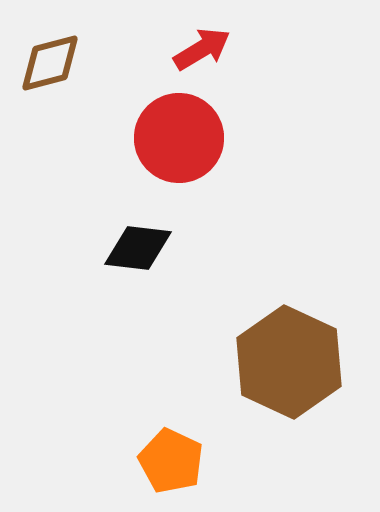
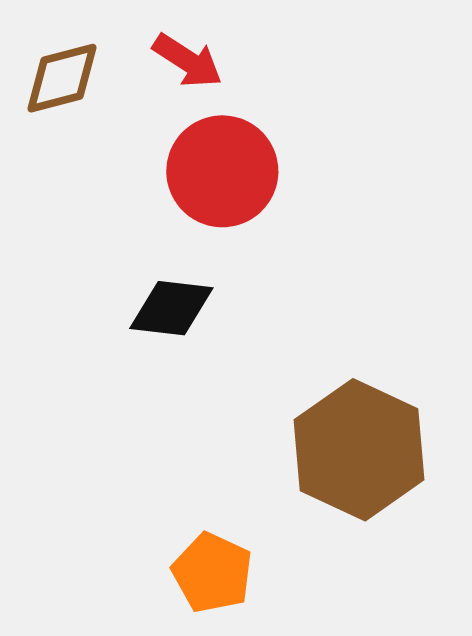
red arrow: (202, 49) -> (188, 61), moved, turned 64

